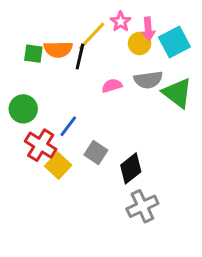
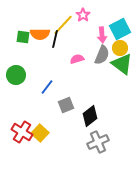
pink arrow: (148, 29) -> (102, 35), moved
yellow circle: (140, 43) -> (120, 48), moved
gray semicircle: (148, 80) -> (102, 55), turned -60
red cross: (41, 145) -> (22, 132), moved
gray square: (96, 152) -> (66, 105), turned 35
yellow square: (58, 166) -> (40, 133), moved

